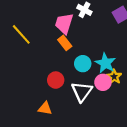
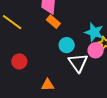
cyan circle: (83, 64) -> (67, 45), moved
red circle: (56, 80) -> (19, 61), moved

